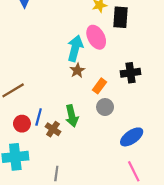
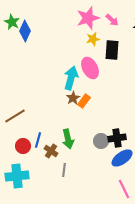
black cross: (131, 73) -> (117, 138), moved
orange rectangle: (99, 86) -> (84, 101), moved
gray circle: (105, 107) -> (101, 141), moved
gray line: (56, 173) -> (64, 170), moved

